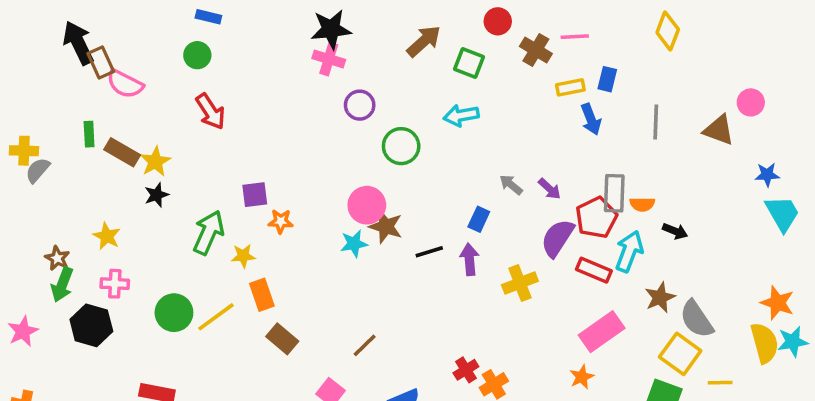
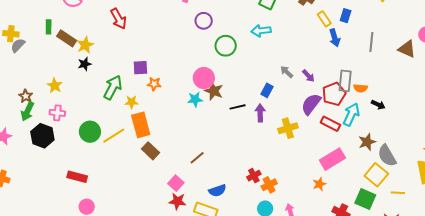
yellow rectangle: (570, 87) -> (324, 19), turned 63
orange rectangle: (262, 295) -> (141, 125), size x1.4

